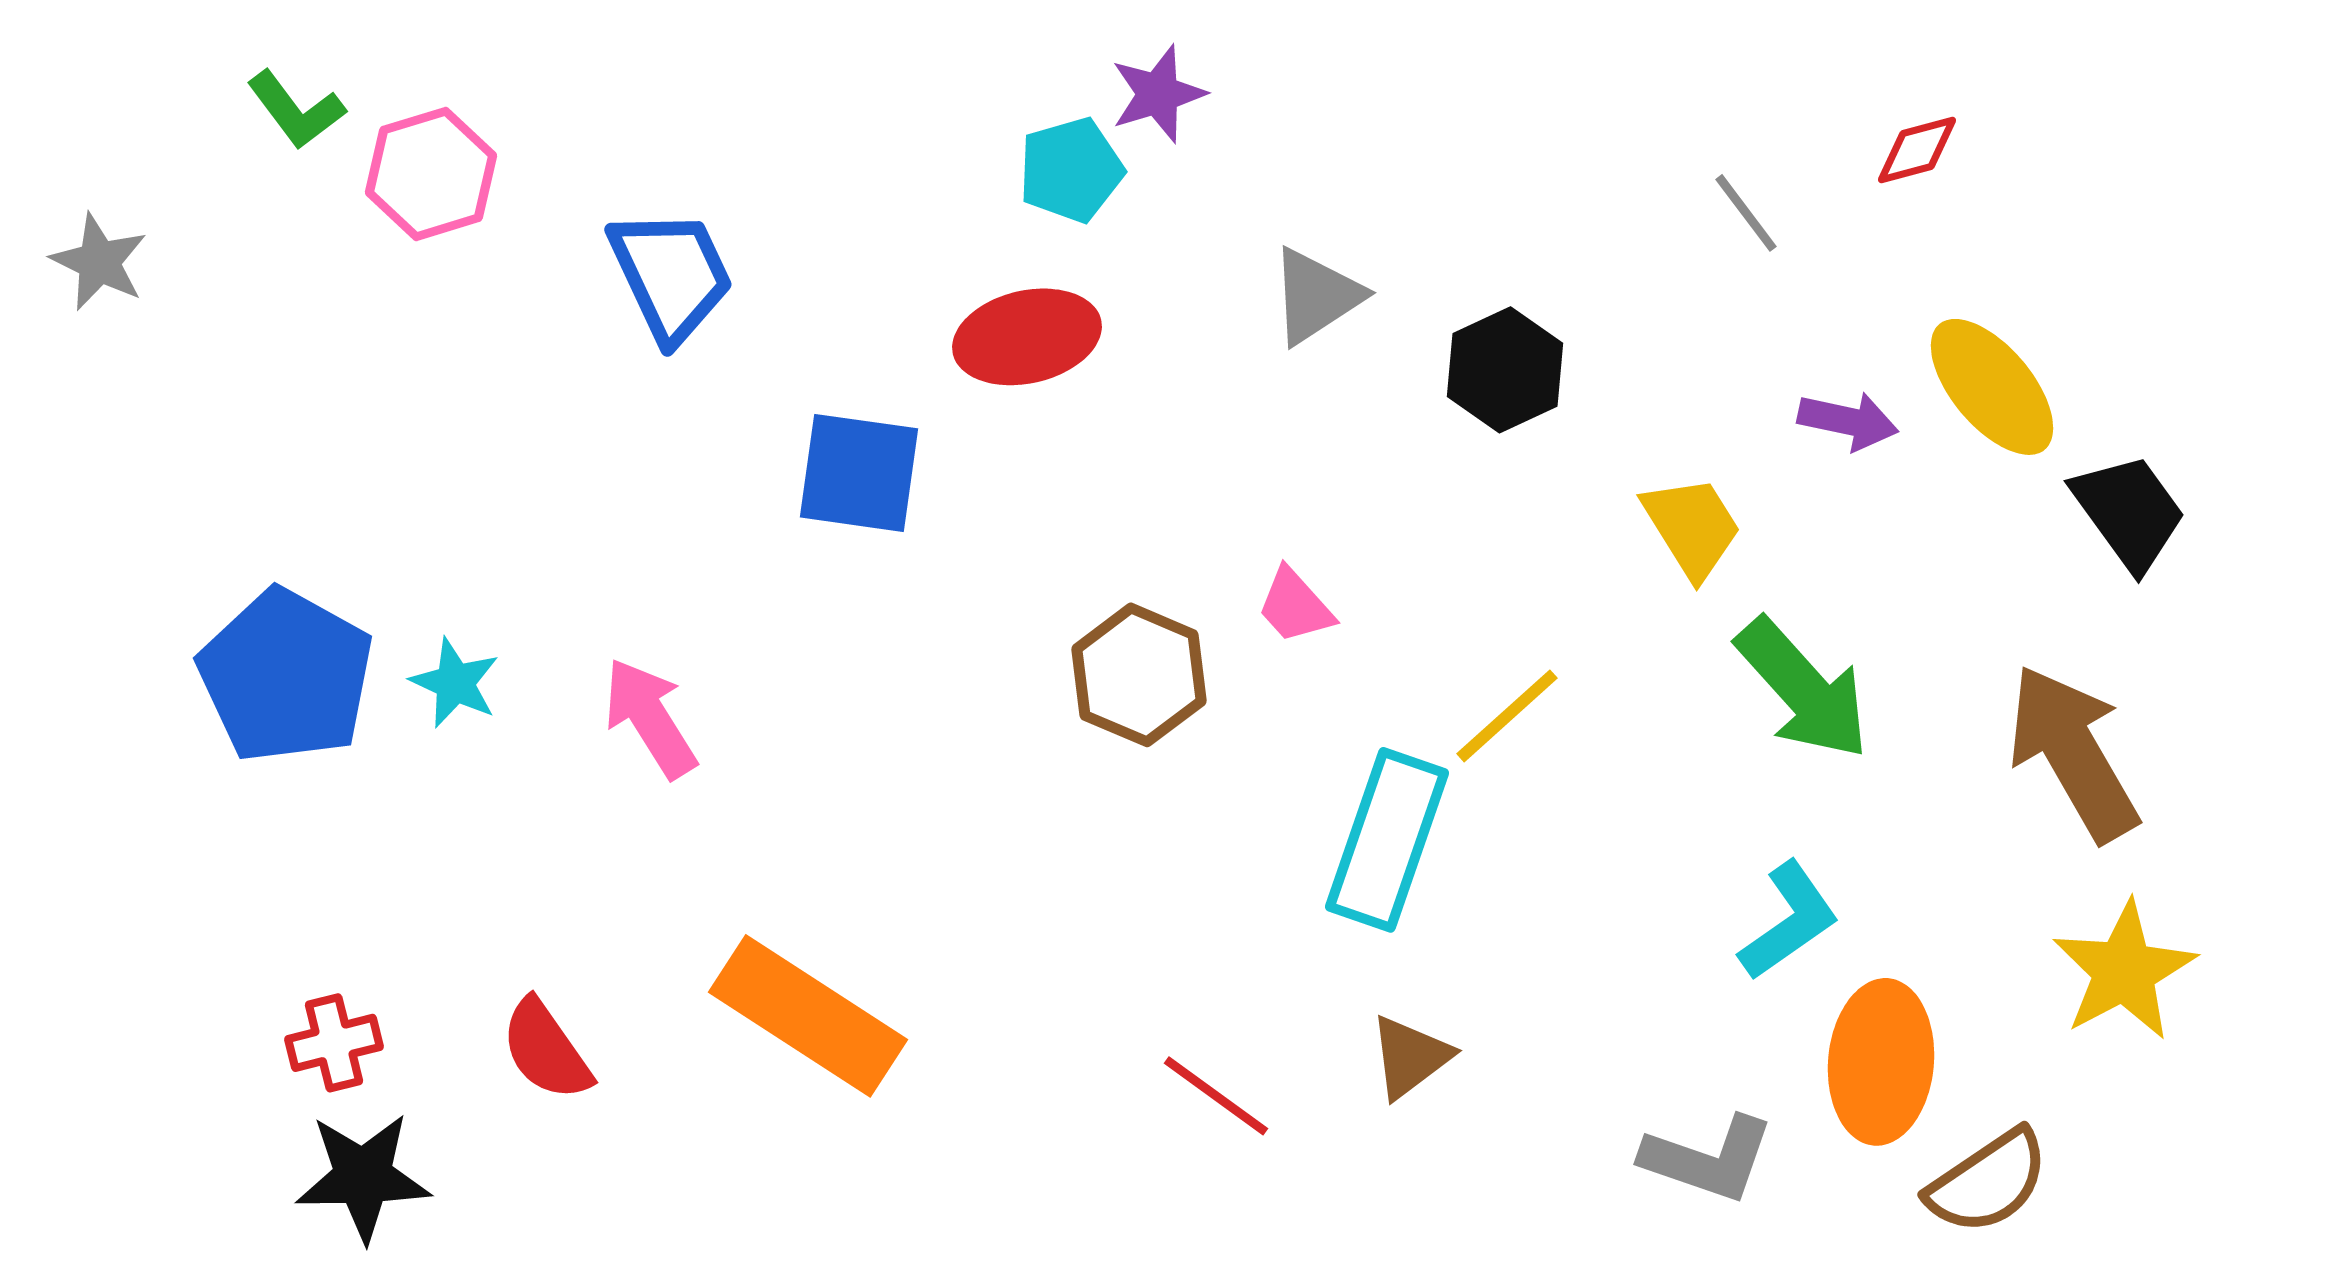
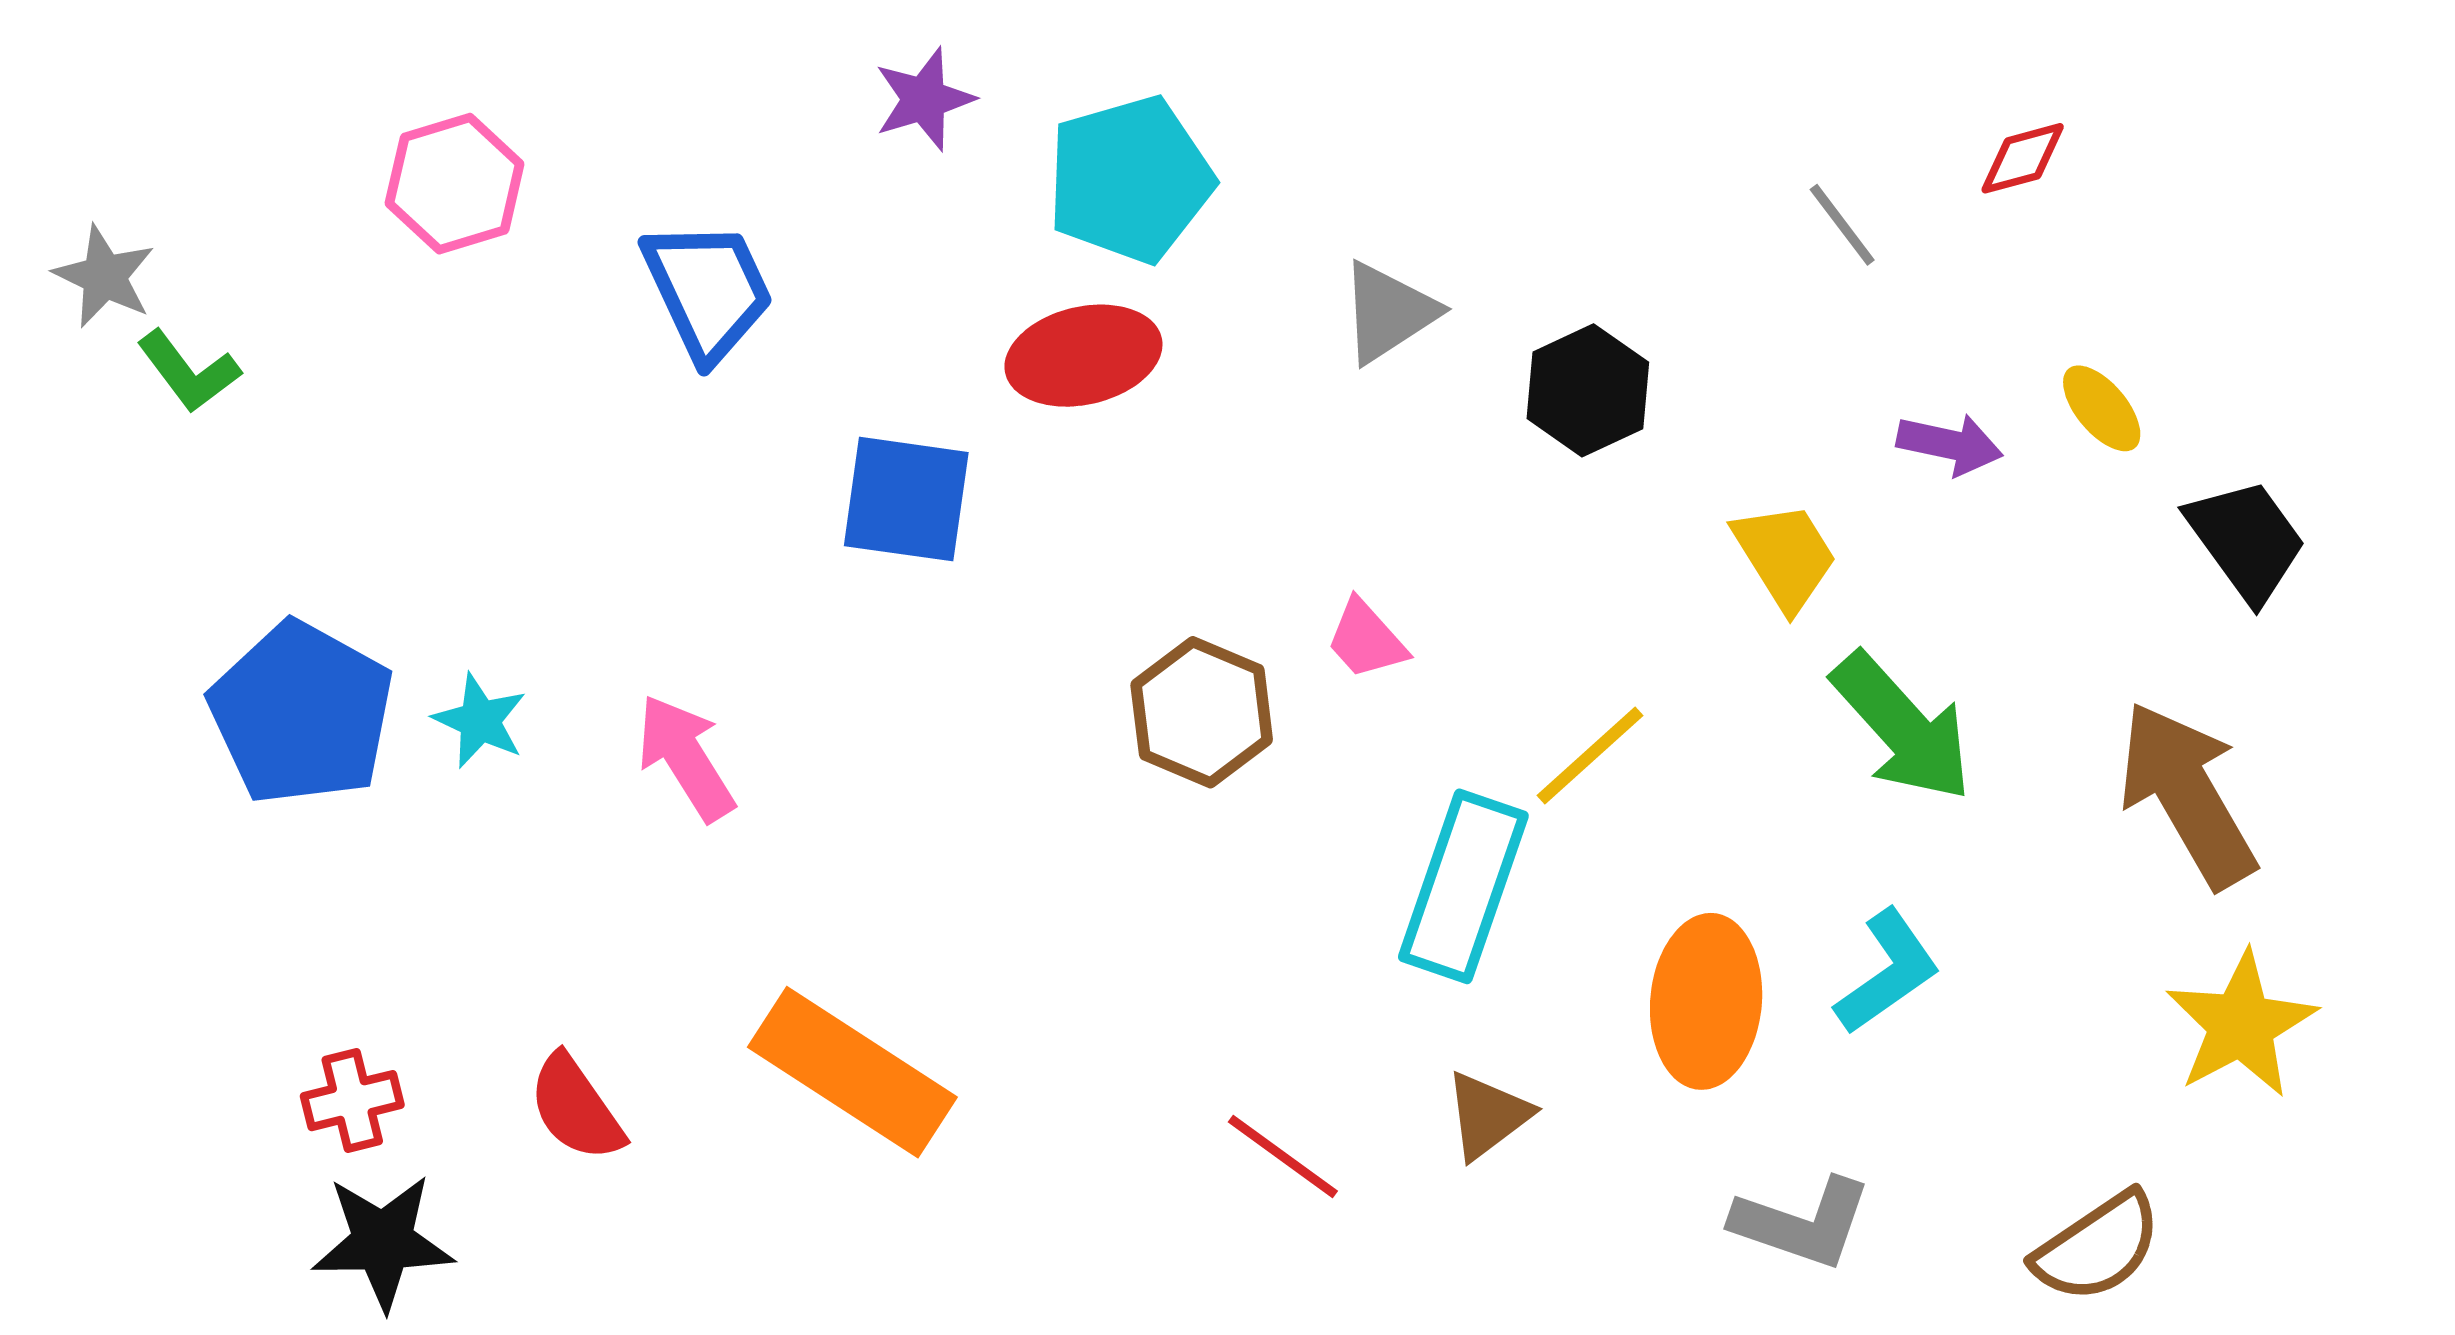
purple star: (1158, 94) -> (924, 99), moved
green L-shape: (296, 110) -> (189, 371), moved
cyan pentagon: (1071, 170) -> (1130, 179), size x1.5
yellow ellipse: (1992, 387) -> (2102, 408), size x0.6
orange ellipse: (1881, 1062) -> (1706, 1001), moved

